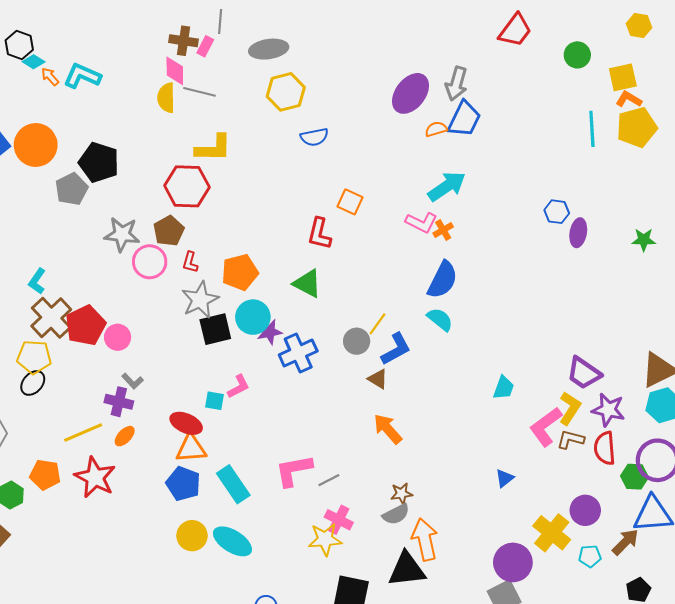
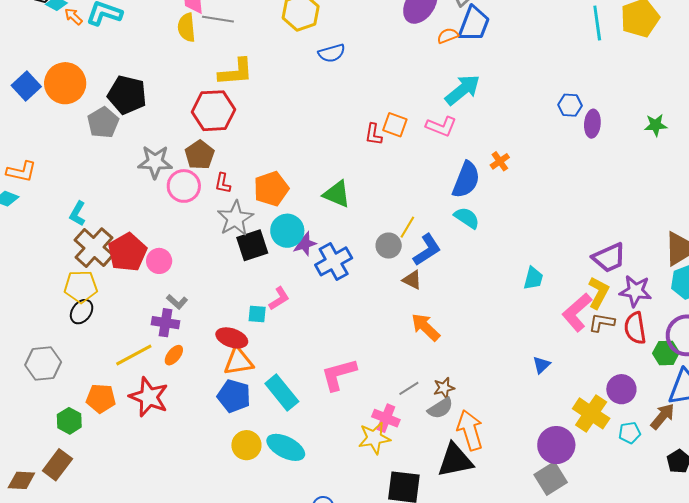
orange square: (350, 202) -> (395, 125), moved
orange cross: (443, 230) -> (500, 161), moved
red L-shape: (319, 234) -> (374, 134), moved, size x0.7
purple trapezoid: (584, 373) -> (609, 258), turned -54
gray line: (329, 480) -> (409, 388), moved

